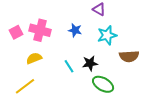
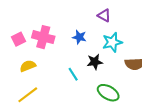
yellow semicircle: (34, 58) -> (28, 66), moved
black star: (90, 63) -> (95, 62), moved

